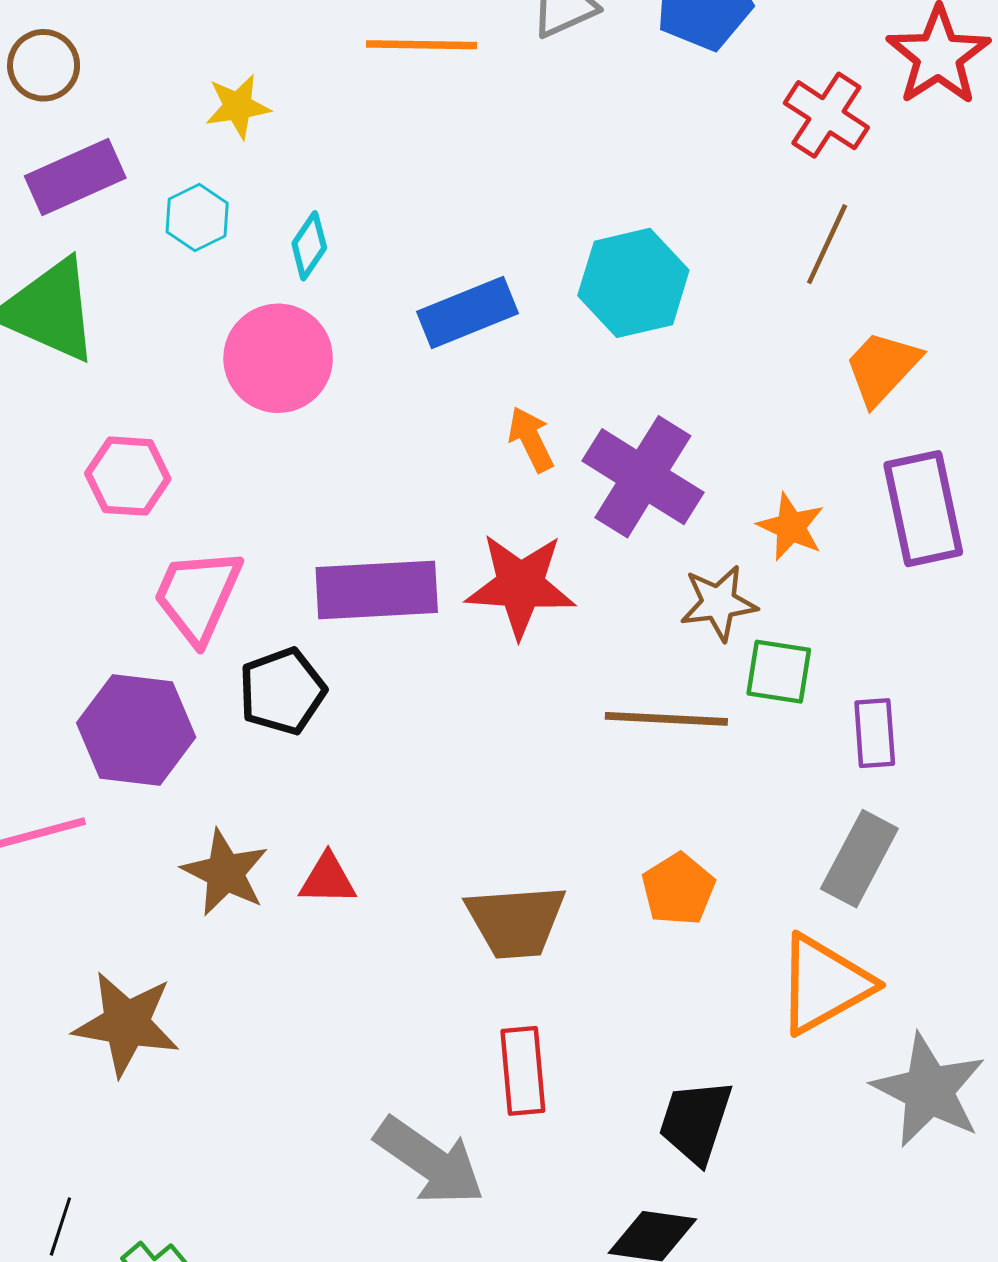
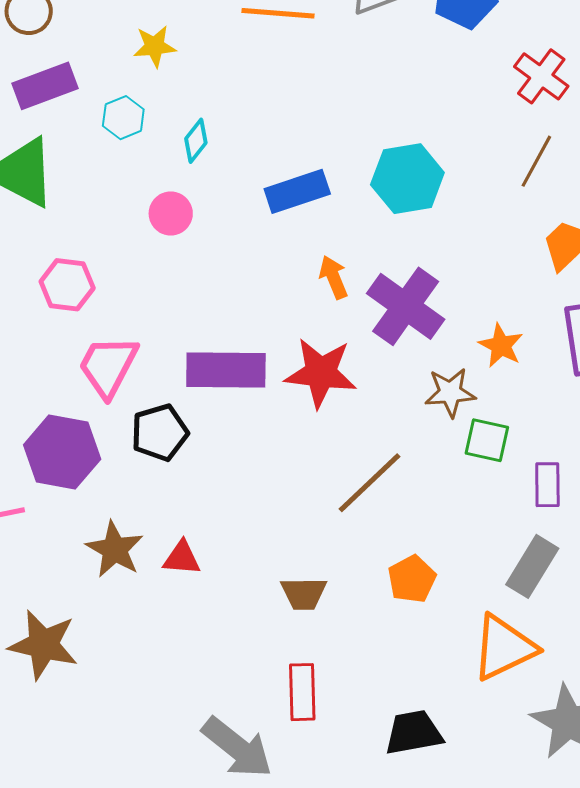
pink circle: (278, 358) -> (171, 214), size x0.6
brown line: (666, 719) -> (369, 483), moved, turned -50
brown trapezoid: (516, 921) -> (304, 594), size x0.7
black trapezoid: (696, 1122) -> (414, 733), turned 58

